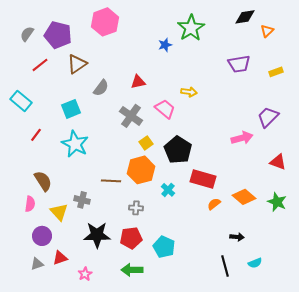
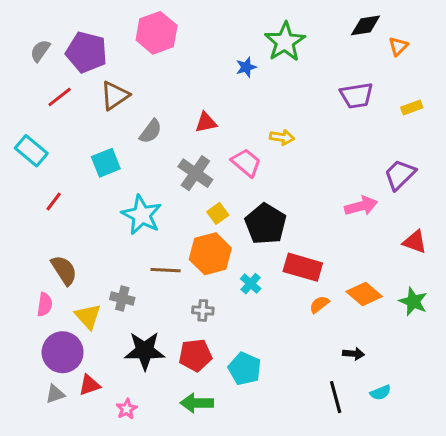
cyan star: (75, 144) -> (142, 215), moved
purple circle: (42, 236) -> (63, 352), size x1.4

